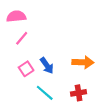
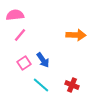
orange arrow: (83, 62) -> (76, 35), moved
red cross: (79, 93) -> (72, 85), turned 32

